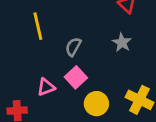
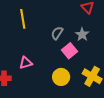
gray semicircle: (73, 47) -> (57, 33), moved
pink square: (76, 77) -> (69, 51), moved

